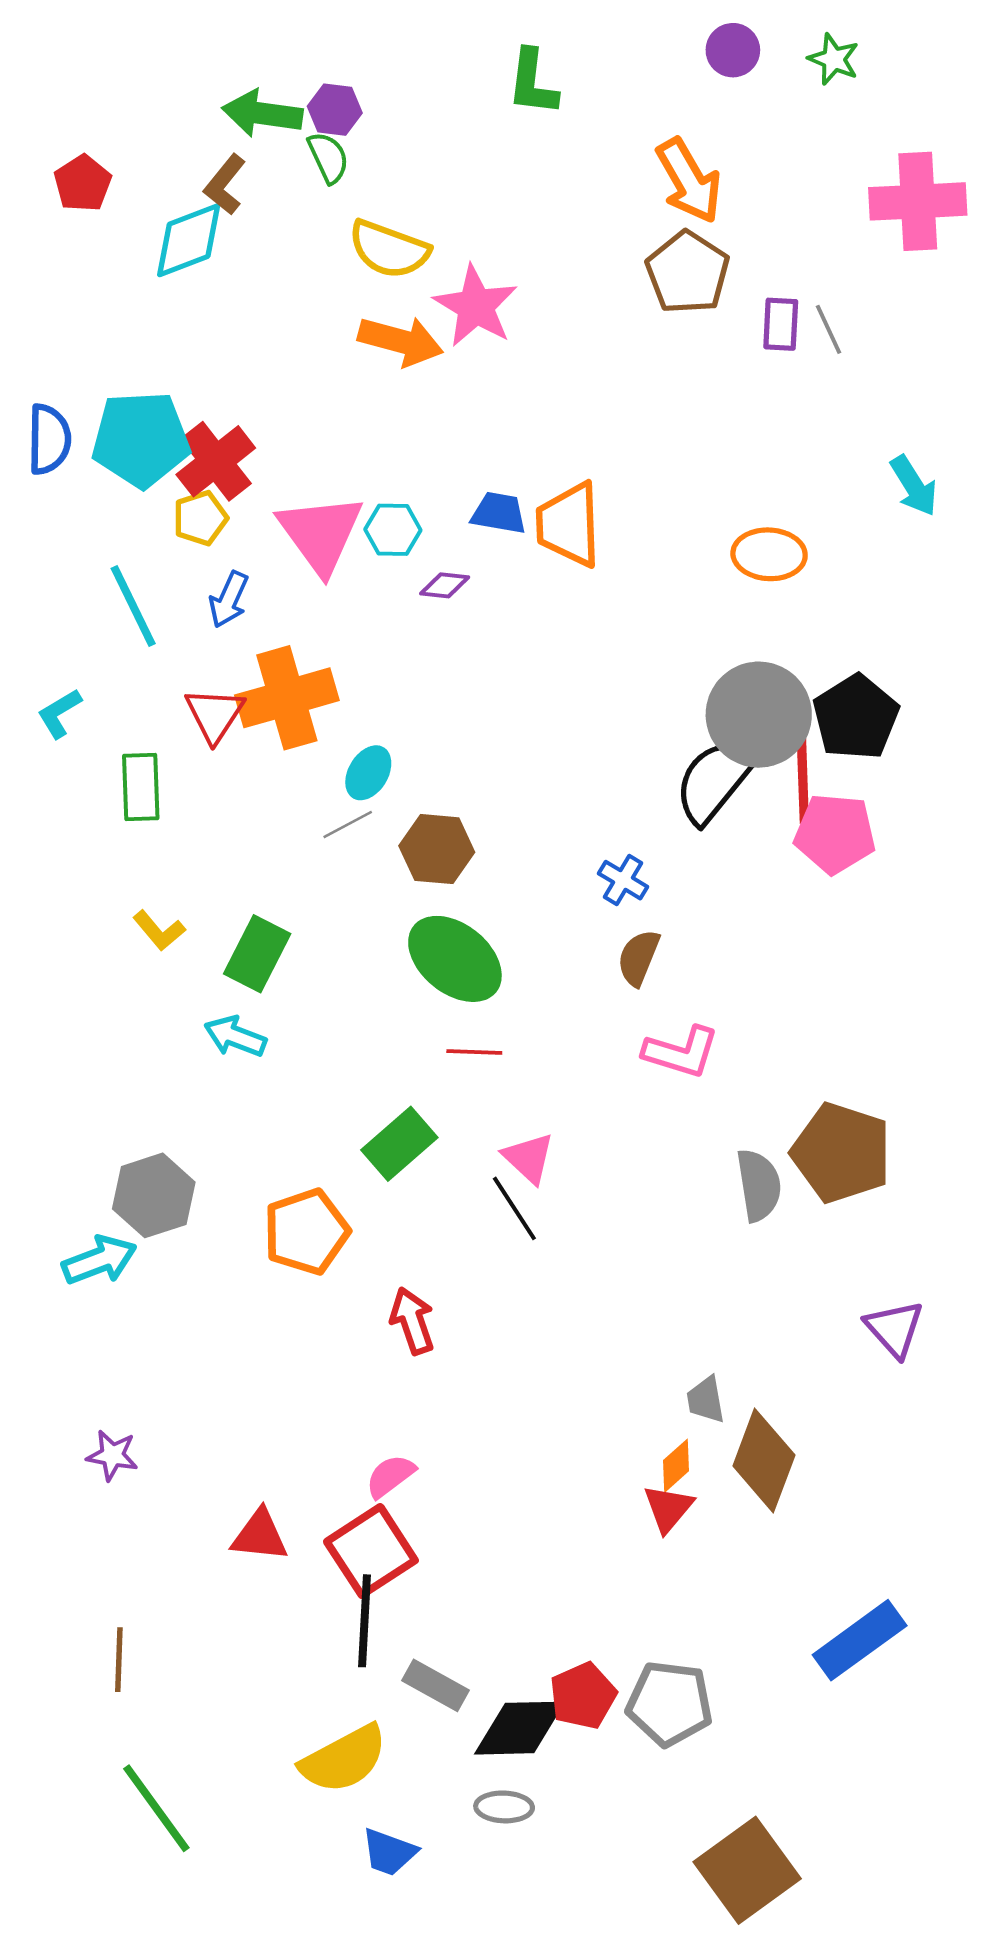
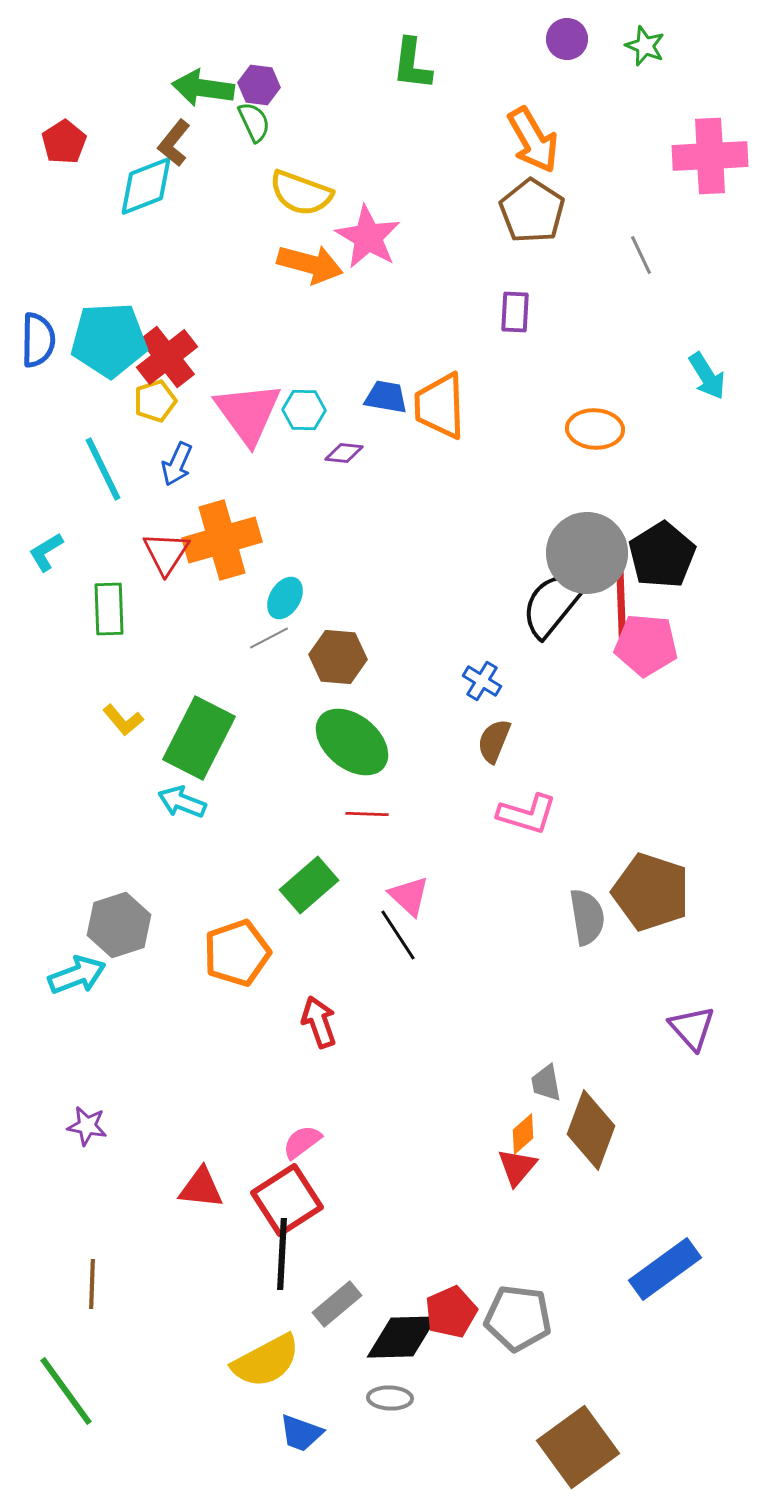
purple rectangle: (781, 324) -> (515, 312), moved
green rectangle: (257, 954) -> (199, 738), size x1.4
gray rectangle: (436, 1685) -> (337, 1304), turned -69
green line: (156, 1808) -> (66, 1391), moved

